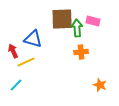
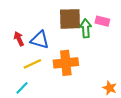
red arrow: (13, 51) -> (19, 39), moved
orange cross: (81, 52) -> (66, 63), moved, size x1.6

